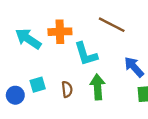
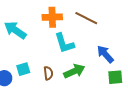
orange cross: (60, 32) -> (52, 17), moved
green arrow: (98, 87) -> (74, 71), turned 70

